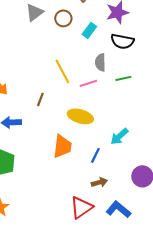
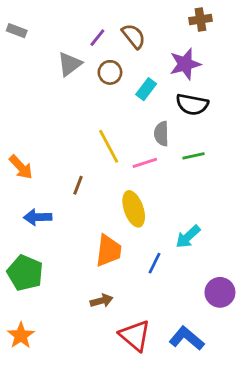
yellow ellipse: (80, 116) -> (134, 209), turned 55
brown arrow: (99, 182) -> (102, 301), moved
red triangle: (81, 207) -> (135, 336), turned -45

